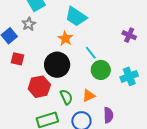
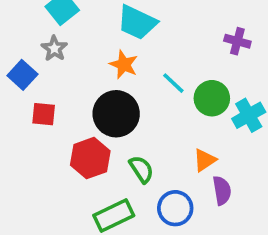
green circle: (101, 70) -> (212, 98), moved
orange triangle: (89, 96) -> (205, 160), moved

